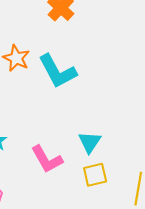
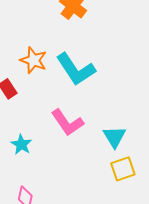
pink L-shape: (47, 159) -> (67, 122), moved

